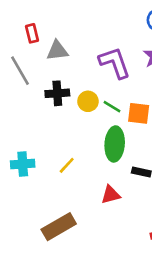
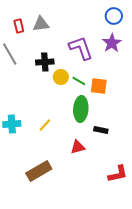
gray triangle: (57, 51) -> (41, 24), moved
black cross: (57, 93) -> (45, 62), moved

